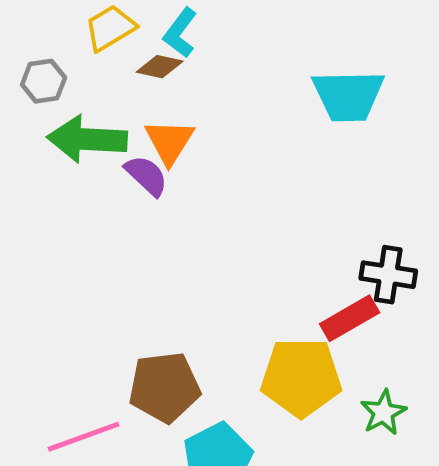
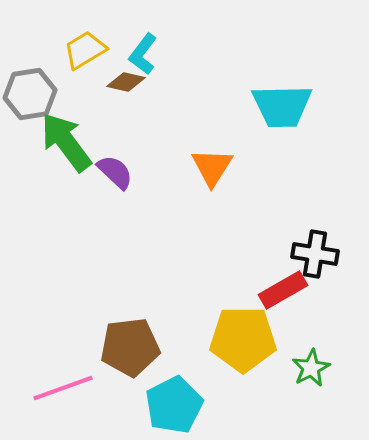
gray hexagon: (44, 81) -> (30, 94), size x1.4
green arrow: (87, 139) -> (66, 142), turned 50
orange triangle: (169, 142) -> (212, 167), moved

